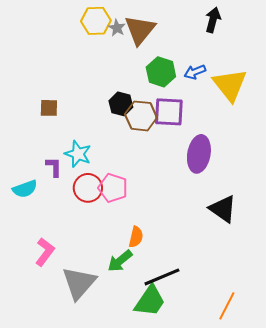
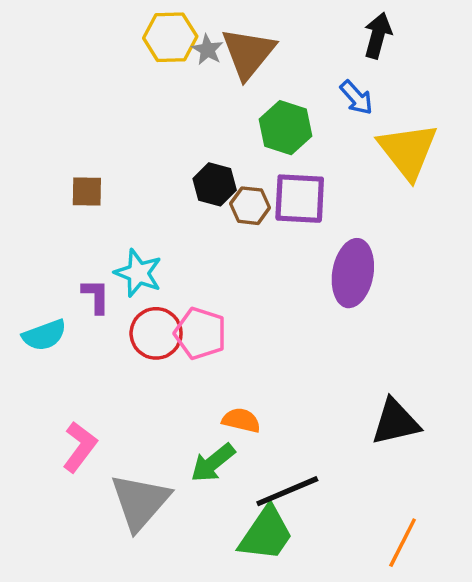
blue arrow: (195, 72) -> (356, 98), moved, turned -110
brown hexagon: (141, 116) -> (250, 206), size x0.7
black triangle: (223, 209) -> (395, 422), moved, turned -48
orange semicircle: (136, 237) -> (241, 420), turned -90

